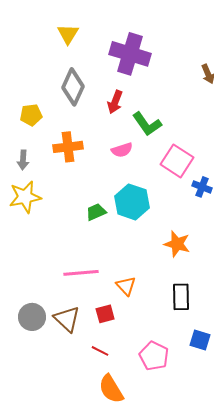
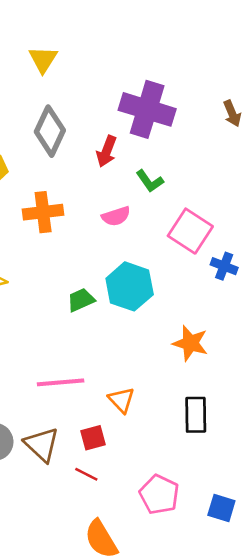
purple cross: (130, 54) -> (147, 109), moved
green L-shape: (147, 124) -> (150, 181), size x0.7
blue square: (200, 340) -> (221, 508), moved
red line: (100, 351) -> (86, 474), moved

